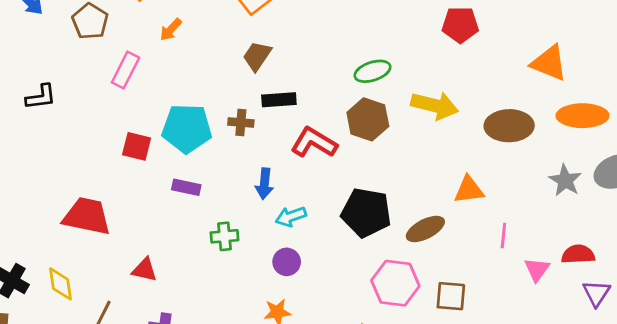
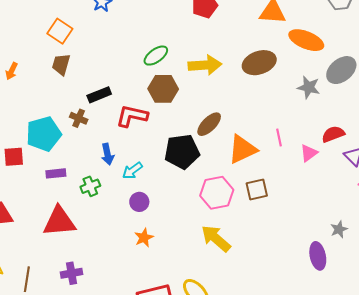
brown trapezoid: (257, 56) -> (61, 64), moved
orange ellipse: (583, 116) -> (306, 40), turned 40
brown cross: (241, 123) -> (79, 118), turned 36
orange triangle: (469, 190) -> (242, 149), moved, size x1.4
brown ellipse: (425, 229) -> (209, 124), moved
green cross: (225, 236) -> (90, 186), moved
pink triangle: (537, 269) -> (309, 153), turned 36
red triangle: (145, 270) -> (59, 221), moved, size x1.8

